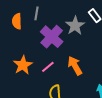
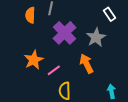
gray star: (75, 26) -> (96, 37), moved
pink line: (48, 67) -> (54, 70), moved

